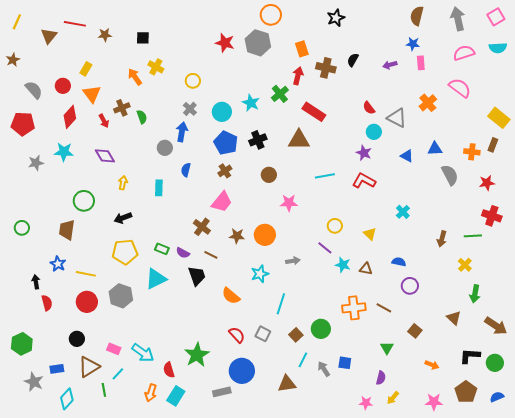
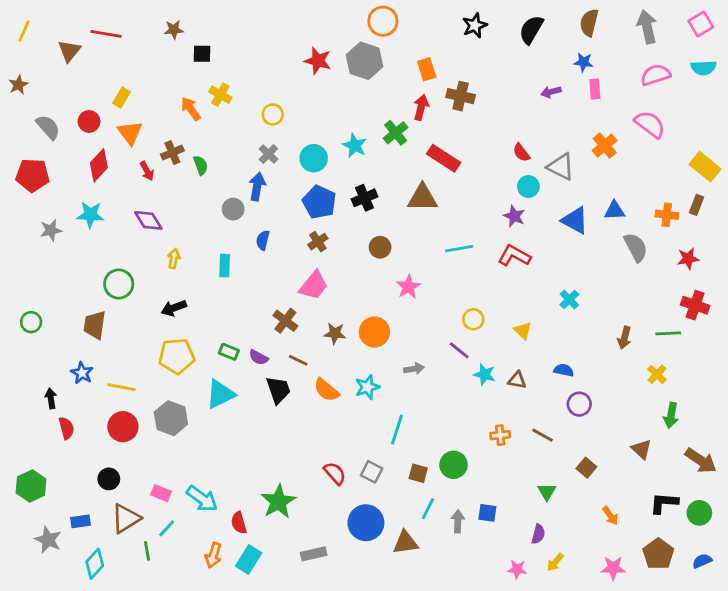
brown star: (105, 35) -> (174, 30), moved
black semicircle: (353, 60) -> (531, 30), moved, size x1.5
blue triangle: (407, 156) -> (575, 220), size x1.5
pink star: (289, 203) -> (408, 287), turned -30
orange semicircle: (231, 296) -> (326, 390), moved
orange cross: (354, 308) -> (500, 435), size x0.6
brown square: (296, 335) -> (418, 473), turned -32
orange arrow: (432, 365) -> (610, 516), turned 32
gray arrow: (324, 369) -> (458, 521), turned 35
blue circle: (242, 371) -> (366, 523), moved

